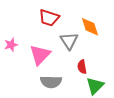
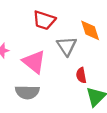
pink triangle: (40, 55) -> (34, 62), turned -35
gray semicircle: (51, 82) -> (27, 92), moved

